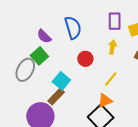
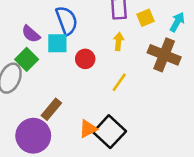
cyan square: (61, 81) -> (57, 43), moved, turned -36
orange triangle: (105, 101) -> (88, 129), moved

